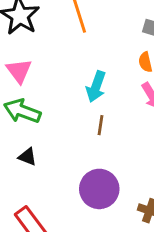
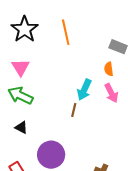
cyan arrow: (96, 87) -> (84, 90), moved
purple circle: (99, 189) -> (51, 155), moved

